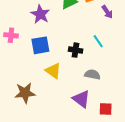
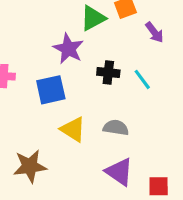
purple star: (40, 14) -> (68, 49), moved
black cross: (76, 50) -> (108, 73), moved
gray semicircle: (92, 74) -> (116, 128), moved

